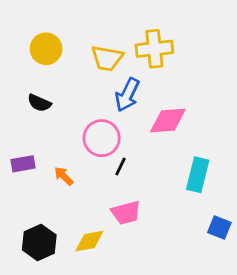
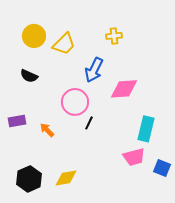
yellow cross: (154, 49) -> (114, 36), size x0.6
yellow trapezoid: (107, 58) -> (64, 44), moved, turned -55
pink trapezoid: (126, 213) -> (134, 157), moved

